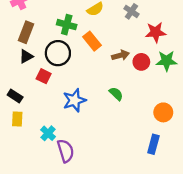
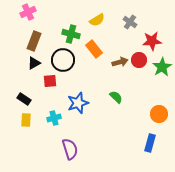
green star: (167, 61) -> (162, 67), turned -30
red circle: (141, 62) -> (139, 60), moved
red square: (44, 76) -> (50, 81), turned -32
cyan cross: (48, 133) -> (54, 118), moved, turned 32

